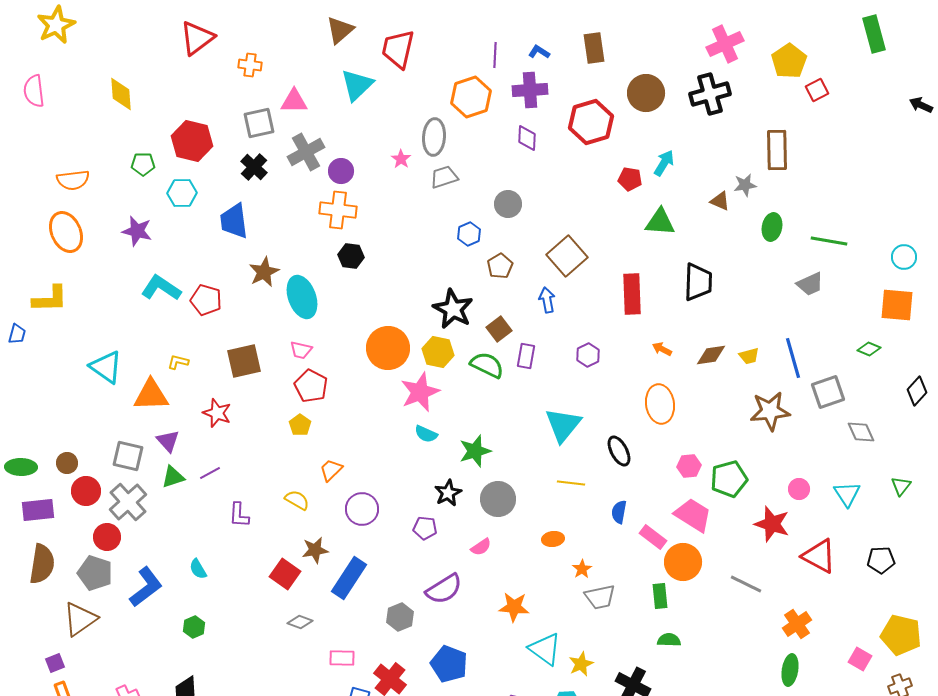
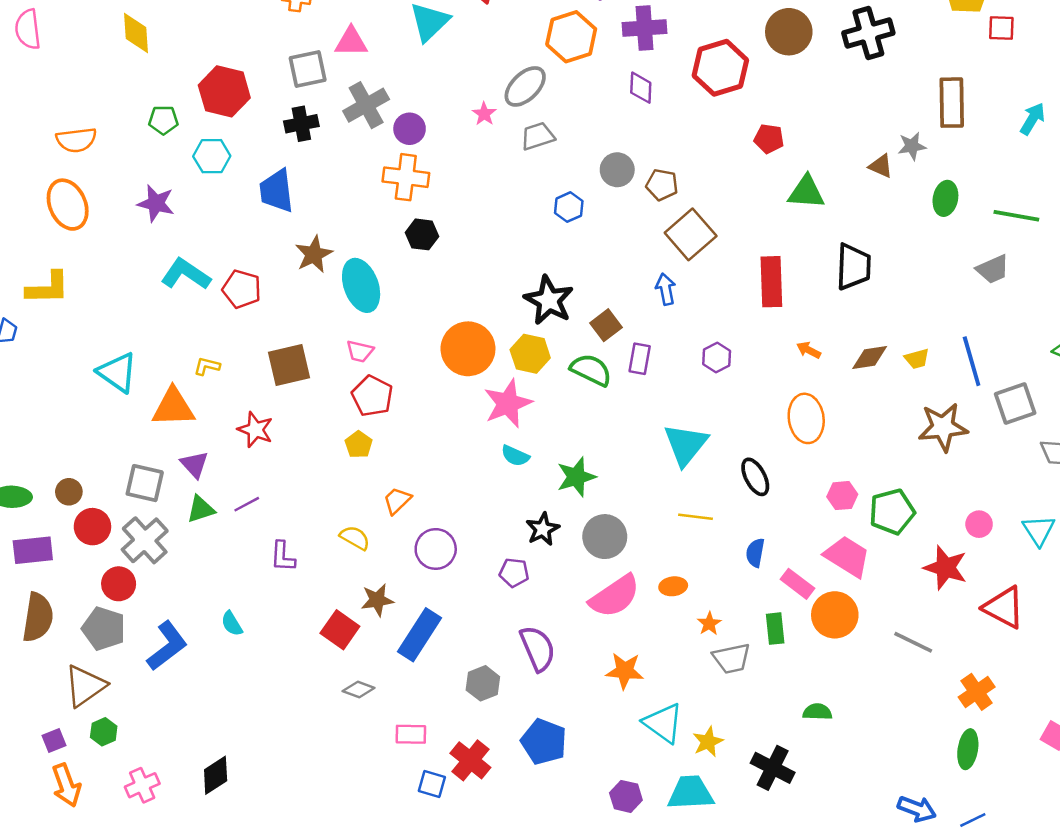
red square: (817, 90) -> (1001, 28), turned 30
gray ellipse: (434, 137) -> (525, 86), turned 42
cyan arrow: (664, 163) -> (1032, 119), moved
black cross: (254, 167) -> (301, 124), turned 36
brown pentagon: (500, 266) -> (662, 185), moved, turned -30
pink semicircle: (481, 547) -> (615, 596), moved, size x2.0
purple semicircle: (444, 589) -> (538, 648), turned -81
green rectangle: (660, 596) -> (775, 629), moved
green hexagon: (194, 627) -> (104, 732), moved

